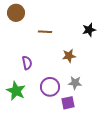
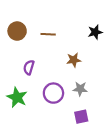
brown circle: (16, 13) -> (17, 31), moved
purple semicircle: (27, 63) -> (29, 67), turned -152
purple square: (68, 103) -> (81, 117), moved

